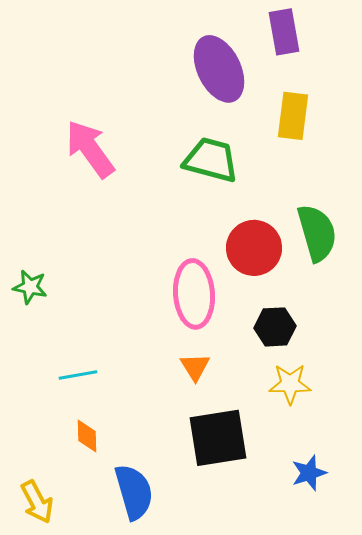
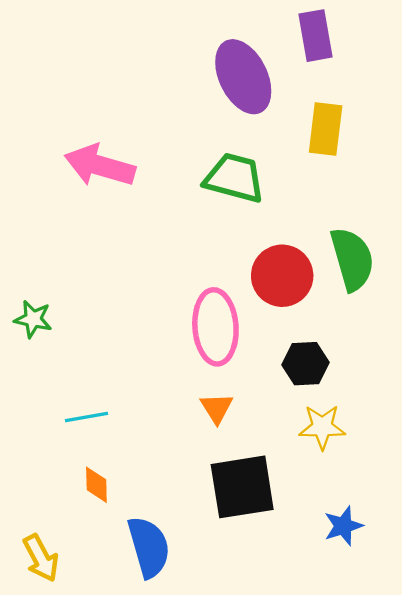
pink arrow: (90, 149) -> (100, 166), turned -38

